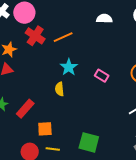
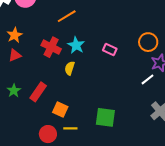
red cross: (35, 36) -> (51, 47), moved
yellow semicircle: (59, 89) -> (70, 68), turned 32
orange square: (45, 129) -> (60, 109), turned 35

